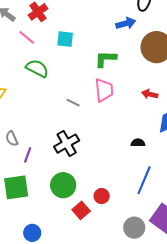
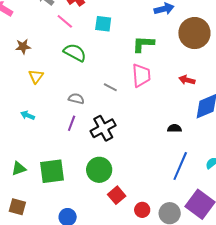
gray semicircle: (12, 139) -> (76, 99), moved, turned 126
purple line: (28, 155) -> (72, 123), moved
red circle: (102, 196) -> (142, 210), moved

